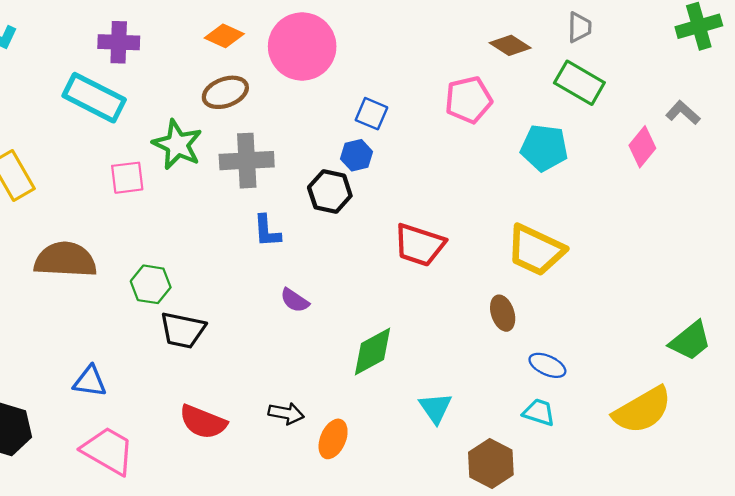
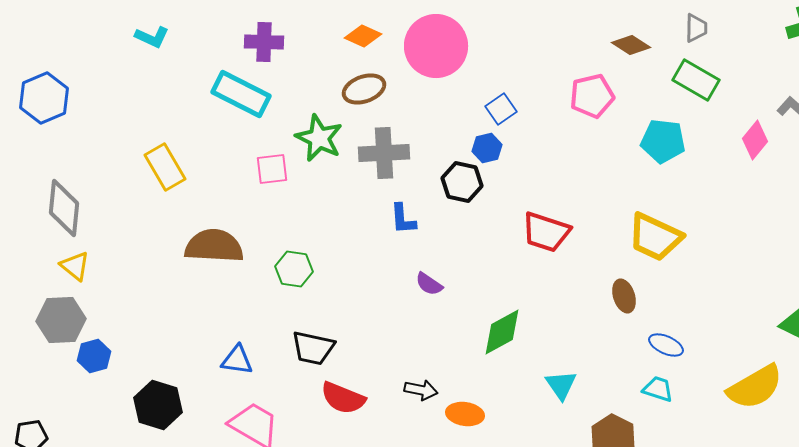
blue square: (371, 114) -> (501, 109), turned 32
black trapezoid: (183, 330) -> (313, 348), moved
orange ellipse: (333, 439) -> (465, 414), turned 75

